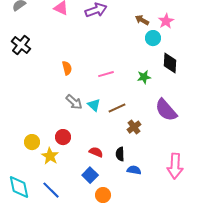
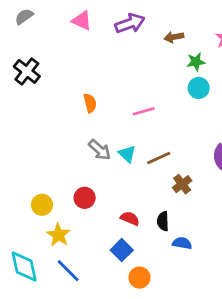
brown arrow: (142, 20) -> (174, 37), moved, turned -40
cyan circle: (153, 38) -> (199, 88), moved
green star: (144, 77) -> (196, 62), moved
yellow star: (50, 156) -> (58, 235), moved

